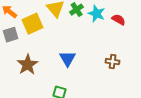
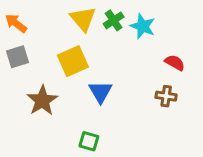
red semicircle: (119, 20) -> (175, 63), moved
yellow square: (33, 24) -> (73, 61), moved

